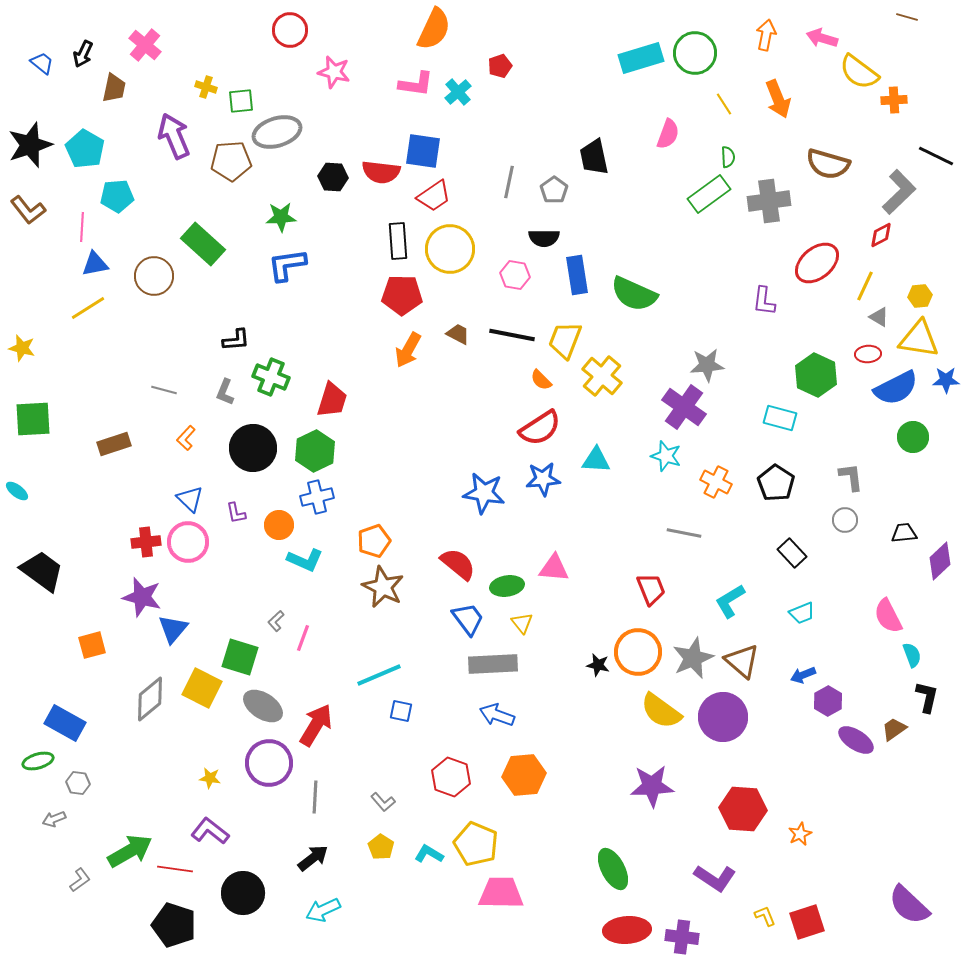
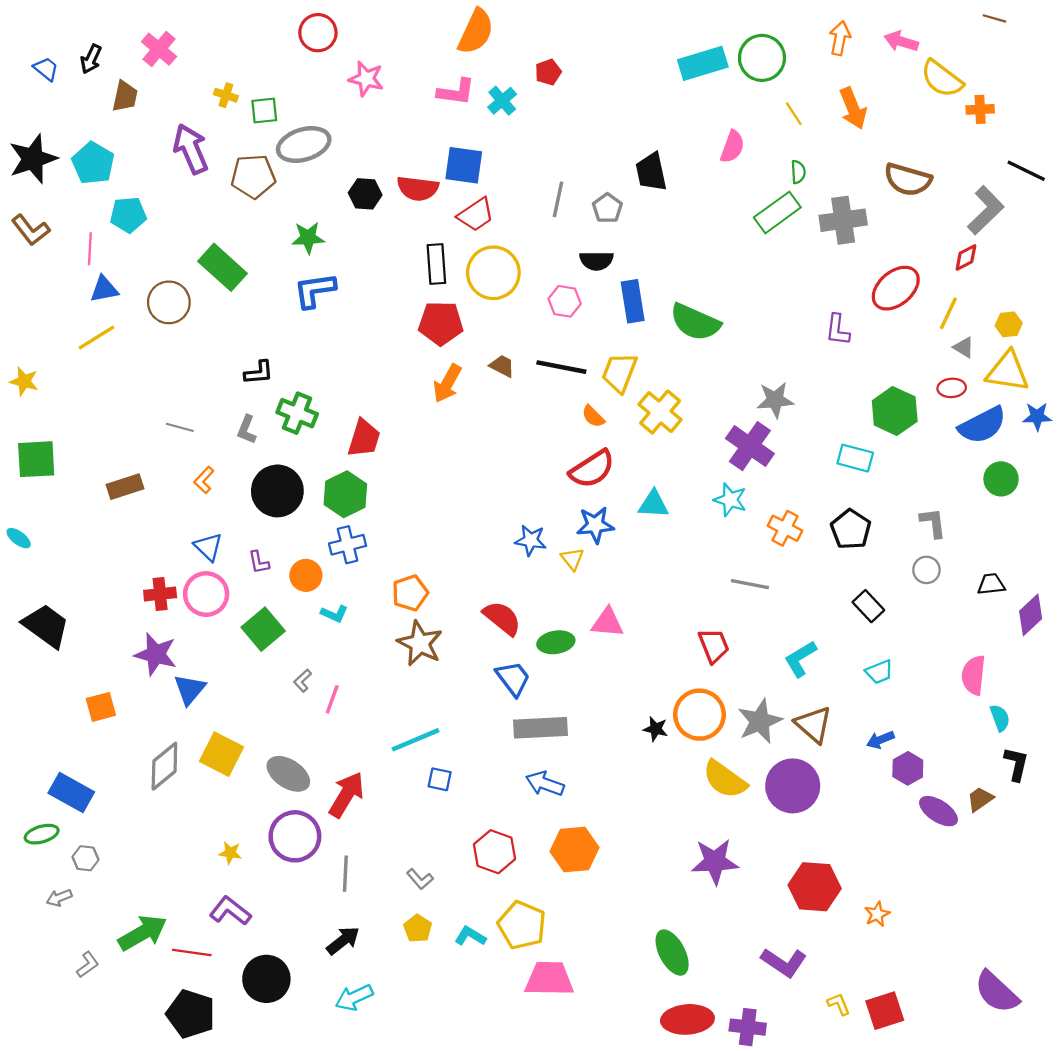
blue star: (484, 493) -> (531, 540), size x0.7
cyan L-shape: (305, 560) -> (334, 614), size x0.7
pink semicircle: (888, 616) -> (974, 675), turned 33
yellow triangle: (522, 623) -> (572, 559), moved
green square: (240, 657) -> (263, 629), moved, turned 33

